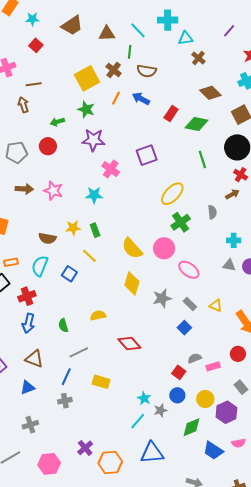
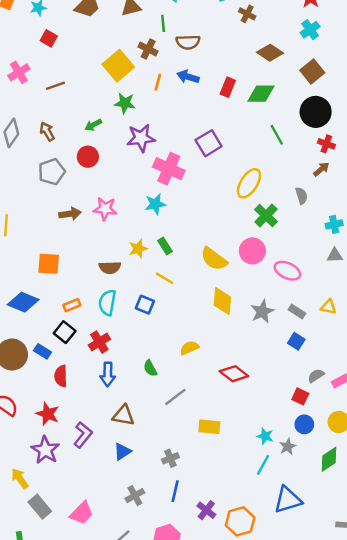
brown arrow: (23, 105) -> (47, 132), moved
pink cross: (111, 169) -> (169, 169), size x1.4
blue line: (66, 377) -> (175, 491), moved

